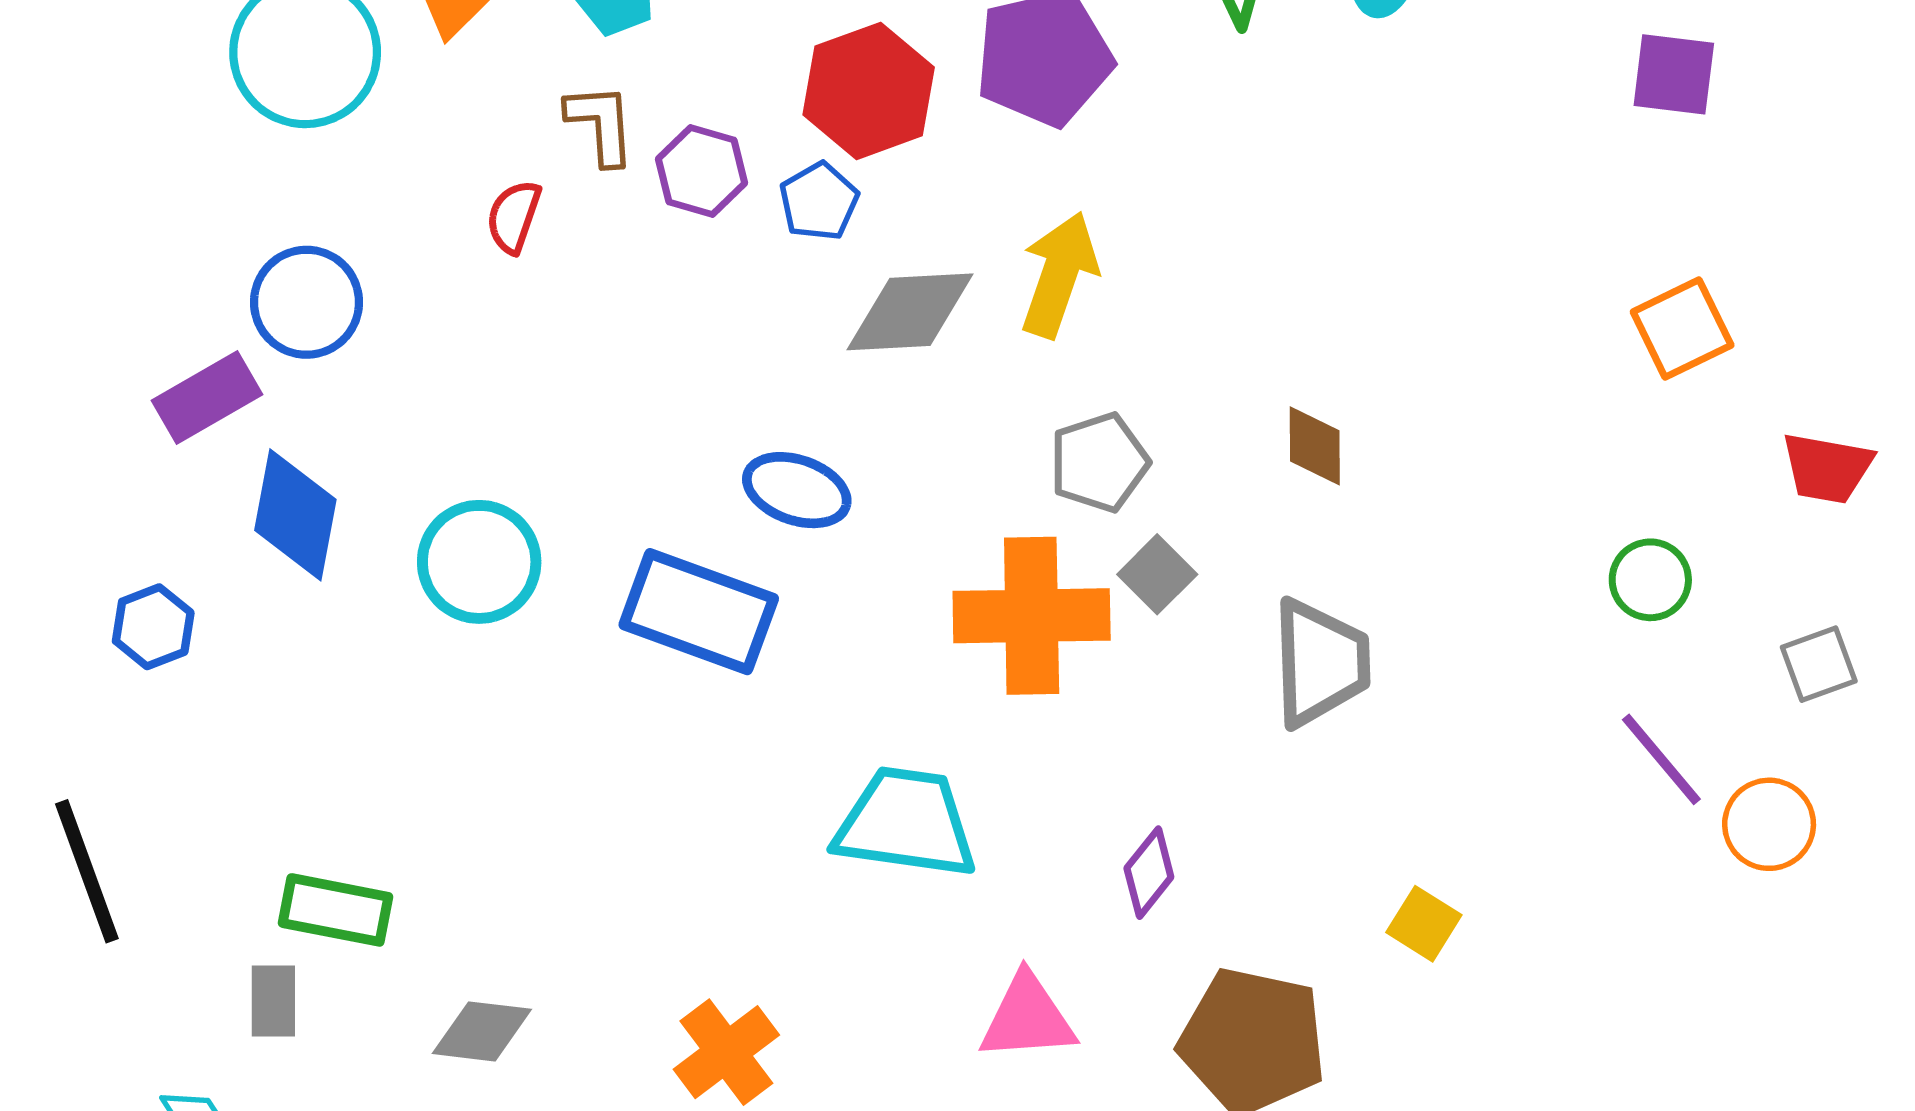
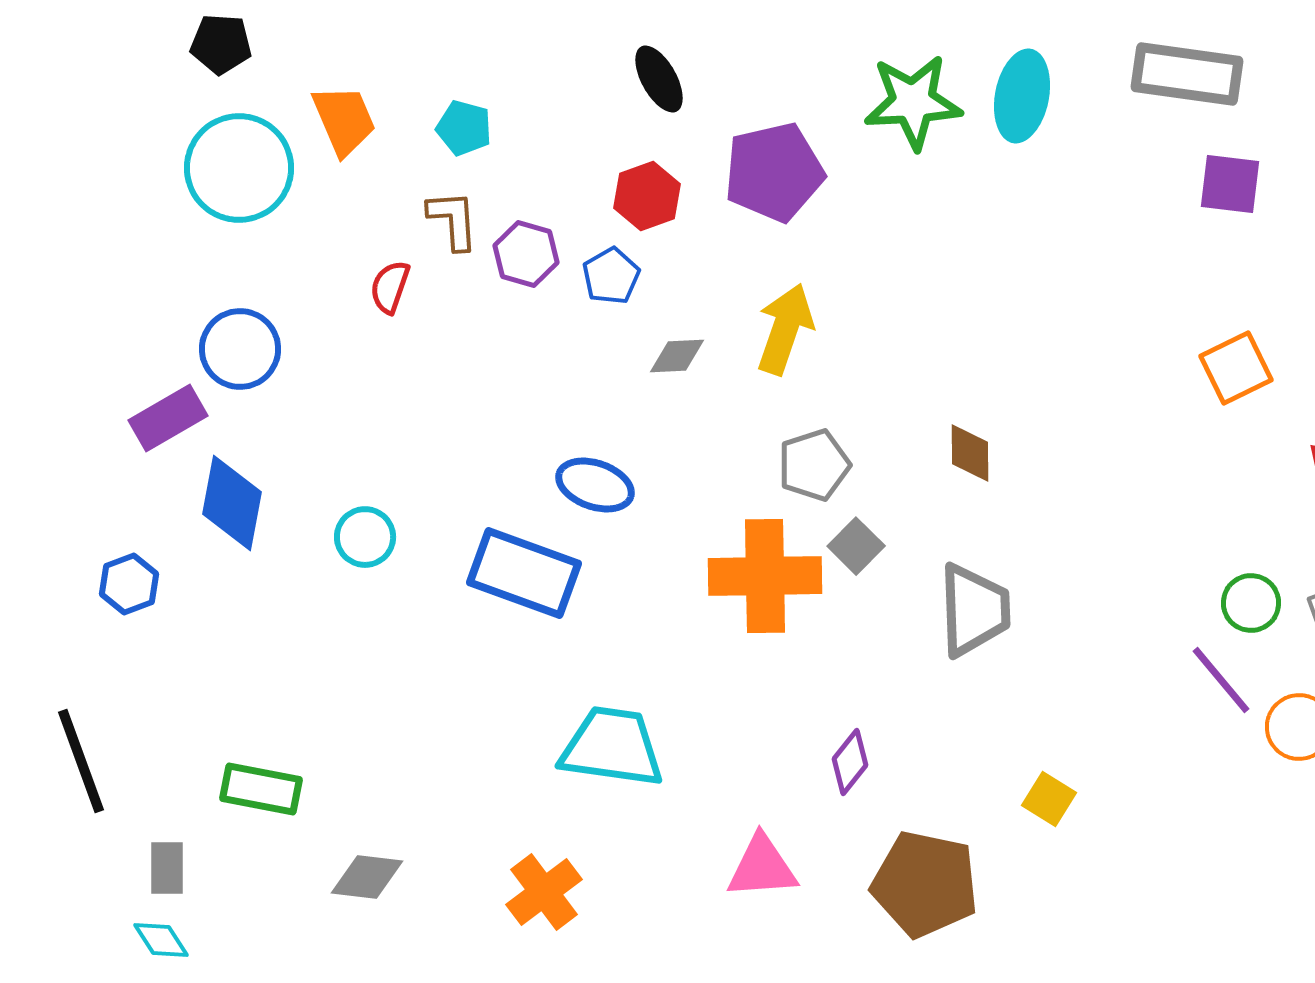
red hexagon: (869, 91) -> (647, 196), size x0.7
gray diamond: (910, 312) -> (677, 356), size x0.6
cyan circle: (479, 562) -> (365, 537), size x0.7
green circle: (1650, 580) -> (1251, 603), moved
cyan trapezoid: (906, 823) -> (612, 747), moved
gray rectangle: (273, 1001) -> (167, 868), moved

